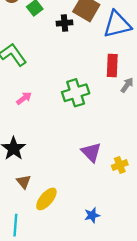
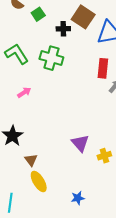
green cross: (76, 93) -> (51, 58), moved, turned 30
brown triangle: (24, 182) -> (31, 160), moved
yellow ellipse: (46, 199) -> (39, 181), turned -75

